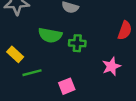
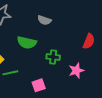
green cross: (77, 43) -> (53, 57), moved

